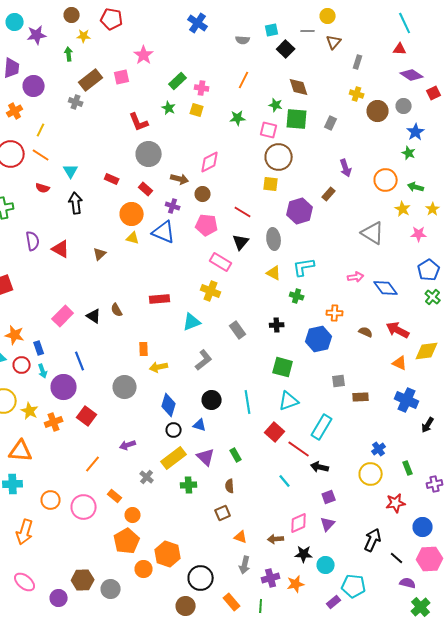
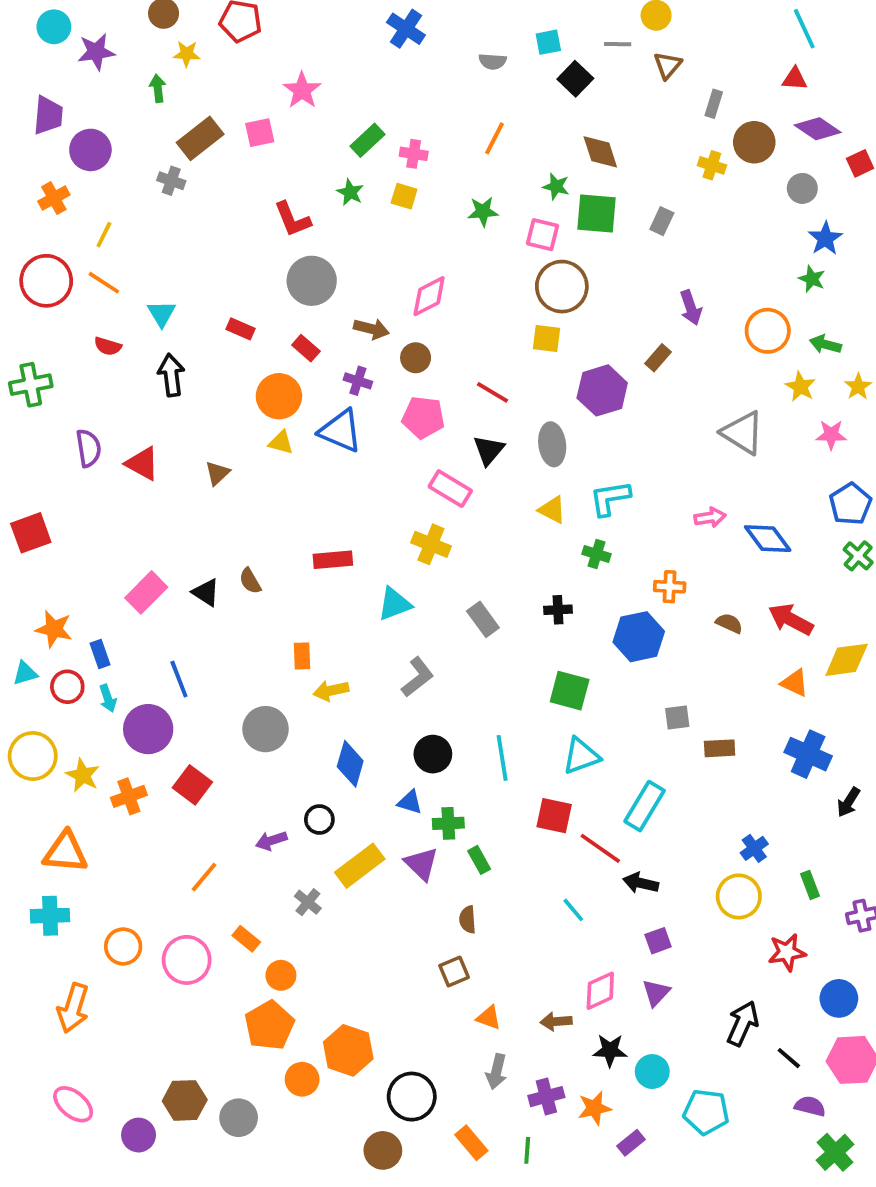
brown circle: (378, 111) -> (754, 142), moved
black circle: (174, 430) -> (319, 819), moved
red square: (275, 432) -> (554, 816), turned -30
green cross: (189, 485) -> (448, 823), moved
purple rectangle: (334, 602) -> (631, 1143), moved

